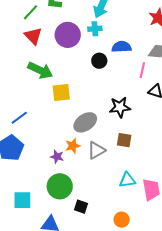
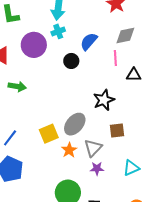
blue semicircle: (122, 47) -> (89, 41), turned -30
green arrow: (40, 70) -> (17, 86), size x0.7
yellow square: (61, 93) -> (49, 134), moved
purple star: (57, 157) -> (97, 169), moved

